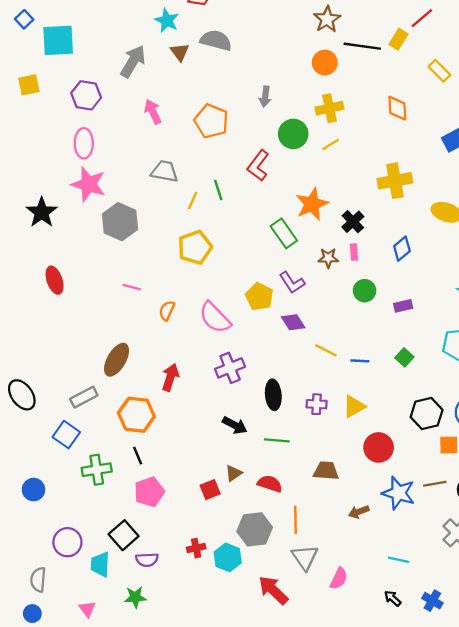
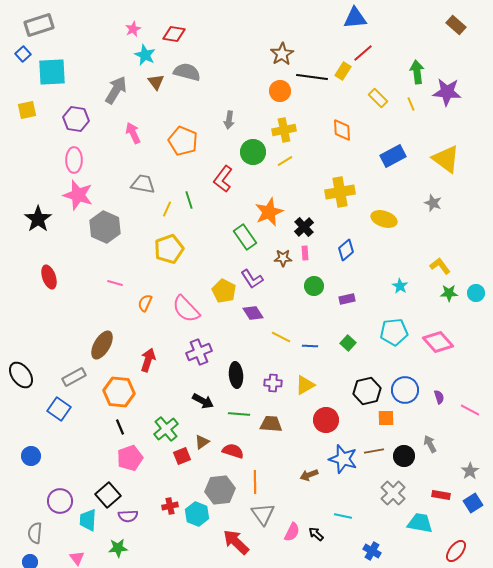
green cross: (97, 470) -> (166, 429), moved, turned -30
brown trapezoid: (326, 471) -> (271, 424), moved
black arrow: (393, 598) -> (316, 534), moved

